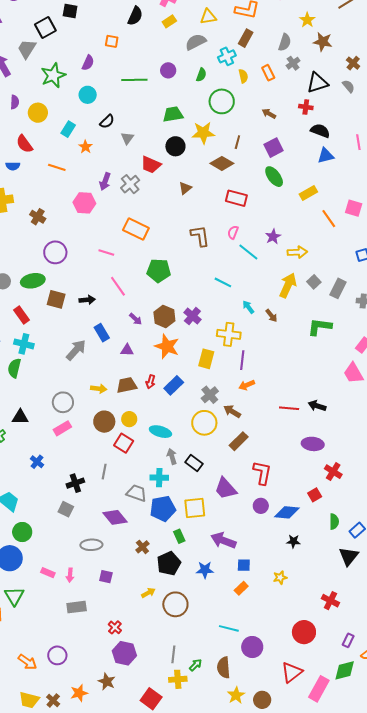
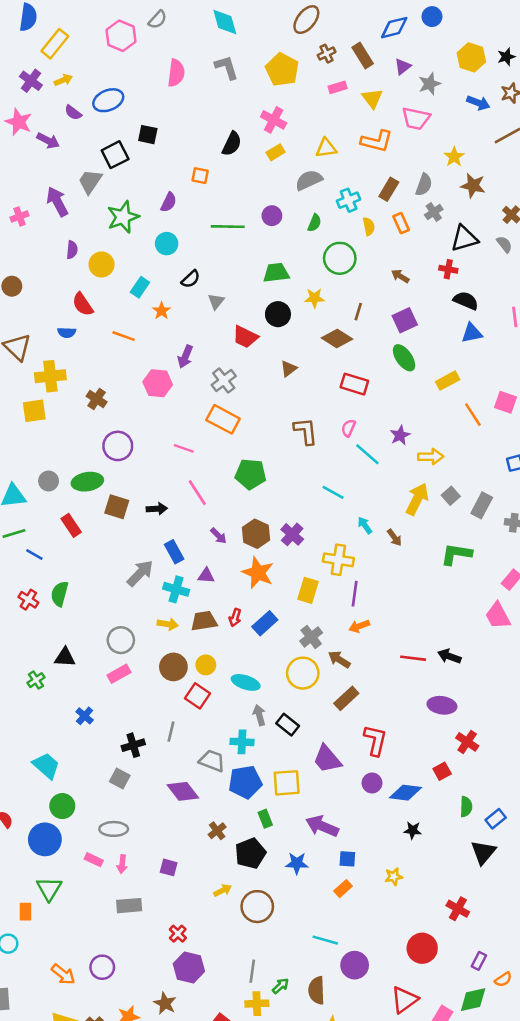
brown rectangle: (246, 38) -> (389, 189), moved
yellow star: (203, 133) -> (314, 298), size x0.7
gray cross: (130, 184) -> (224, 380), moved
cyan cross: (24, 344) -> (176, 589), moved
gray ellipse: (91, 545) -> (114, 829), moved

